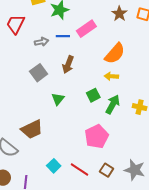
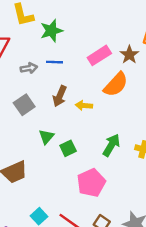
brown star: (119, 14) -> (129, 55), moved
pink rectangle: (86, 29) -> (99, 55), moved
yellow arrow: (111, 76) -> (84, 105), moved
green square: (93, 95) -> (68, 148), moved

